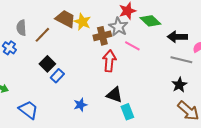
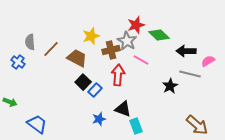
brown trapezoid: (65, 19) -> (77, 58), moved
yellow star: (82, 22) -> (91, 36), turned 30
black square: (47, 64) -> (83, 82), moved
blue rectangle: (57, 76) -> (95, 90), moved
black star: (179, 85) -> (170, 86), moved
blue star: (80, 105) -> (99, 119), moved

